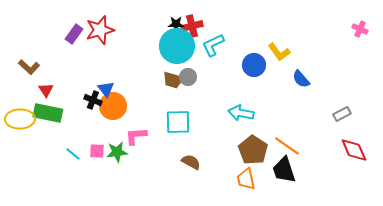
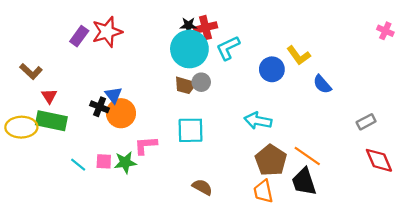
brown semicircle: (191, 162) -> (202, 187), moved

